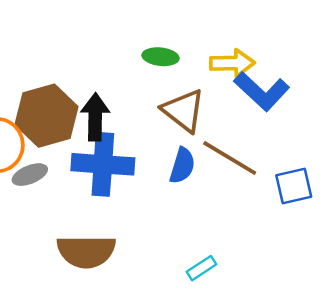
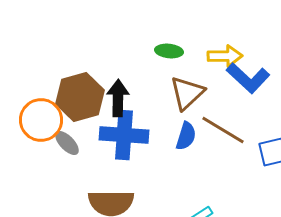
brown triangle: (184, 111) -> (187, 93), turned 39
gray ellipse: (30, 175) -> (67, 143), turned 68

